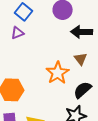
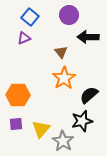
brown triangle: (81, 59) -> (61, 52), moved

